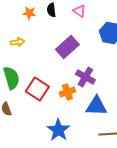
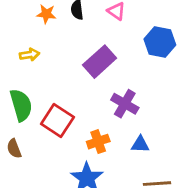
orange cross: (67, 92) -> (98, 142), moved
blue triangle: (96, 106) -> (140, 144), size x0.6

